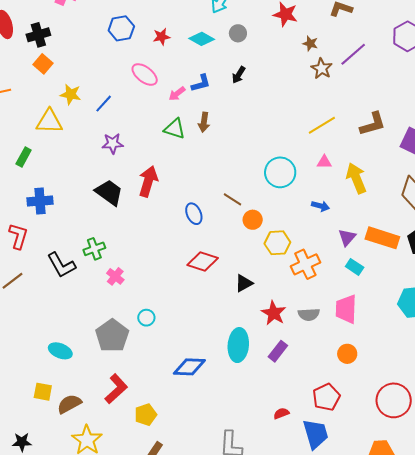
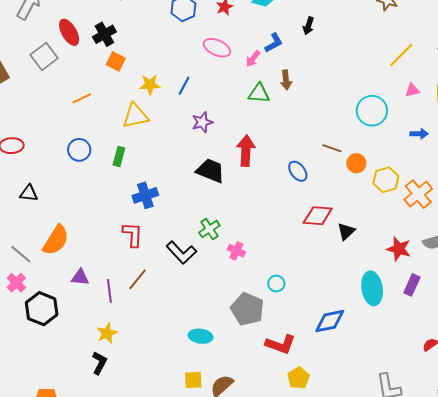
black triangle: (244, 283) -> (346, 231), moved
red L-shape: (116, 389) -> (281, 344), moved, turned 76

